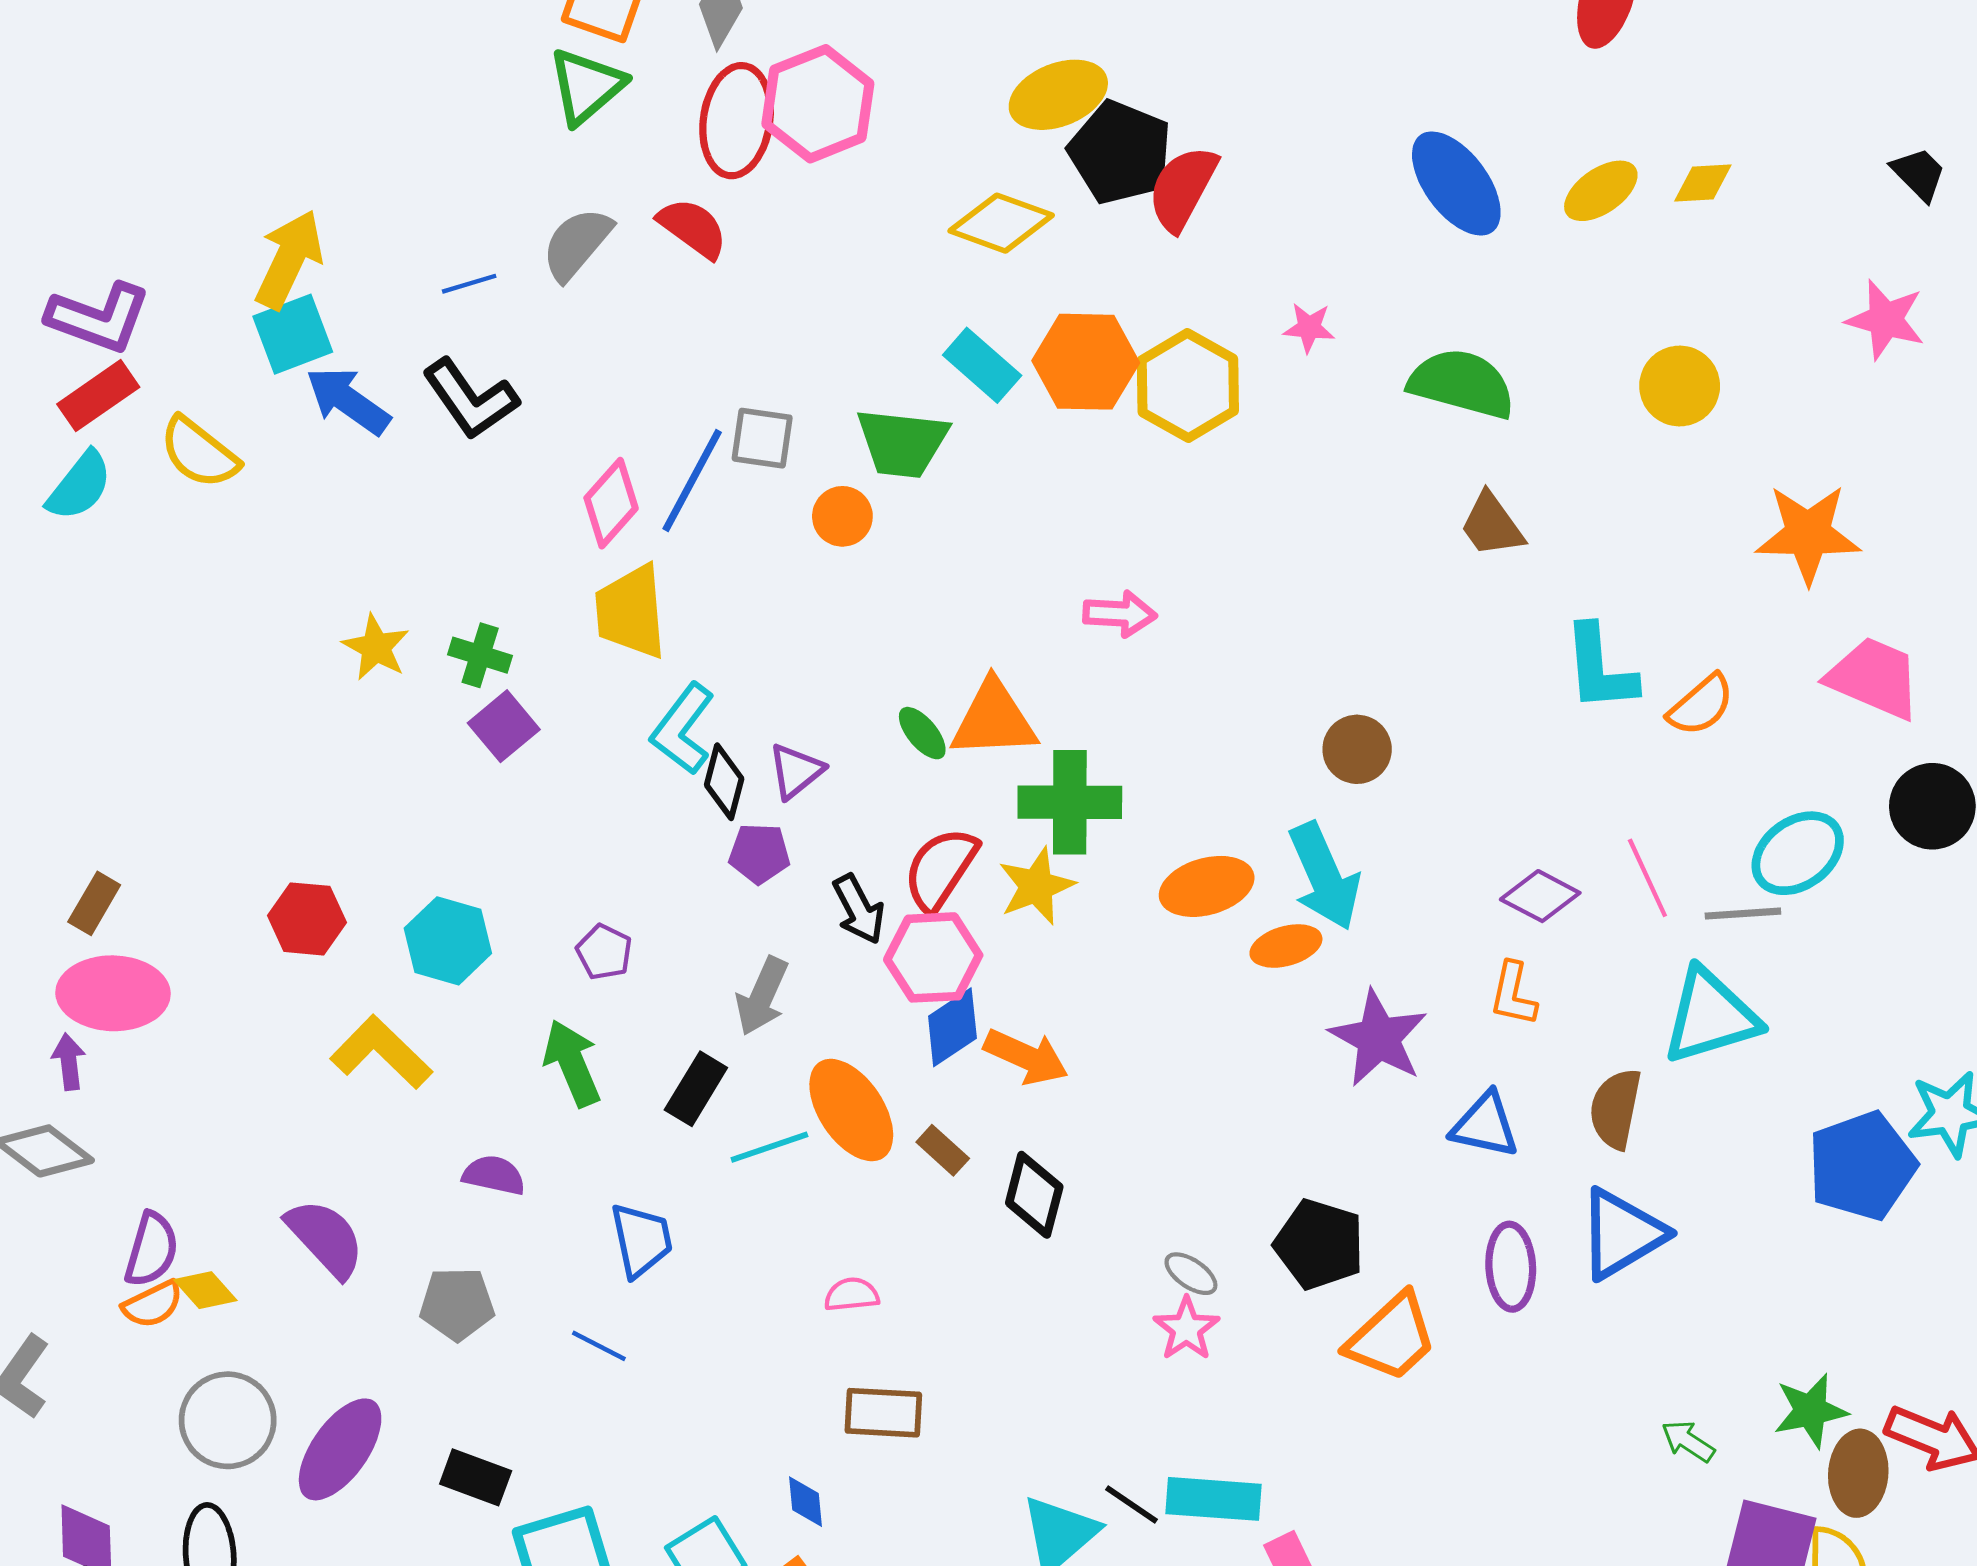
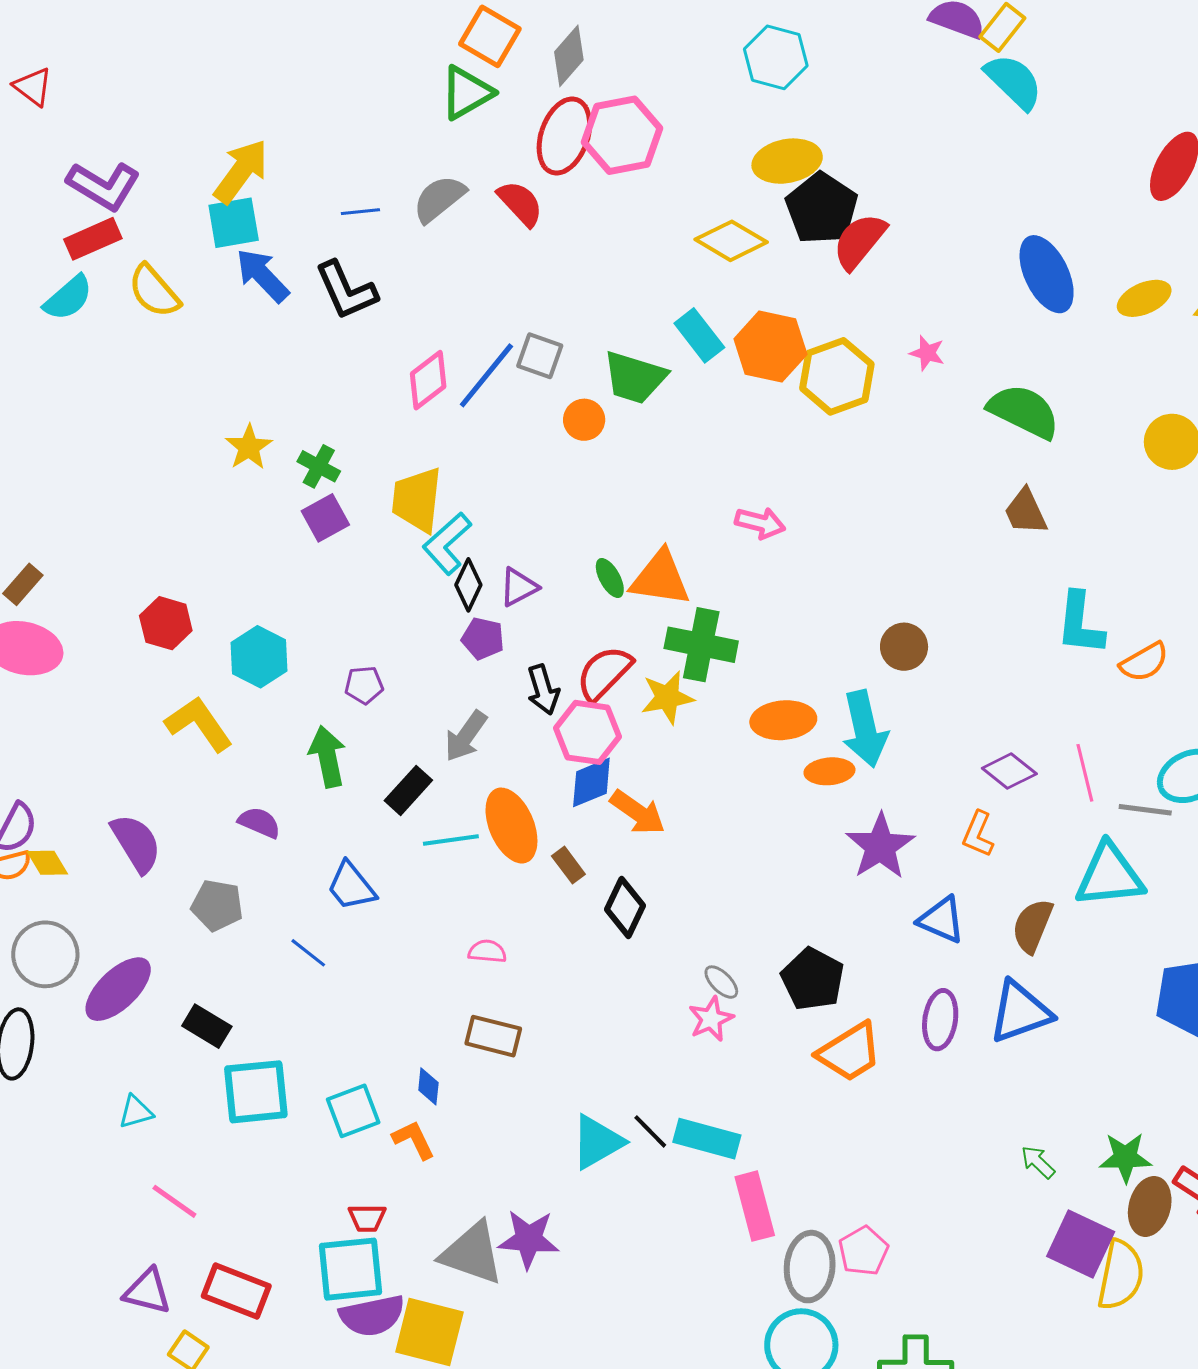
yellow trapezoid: (631, 612) -> (417, 500), moved
purple pentagon: (604, 952) -> (364, 685), turned 30
blue trapezoid: (641, 1240) -> (351, 886), turned 142

